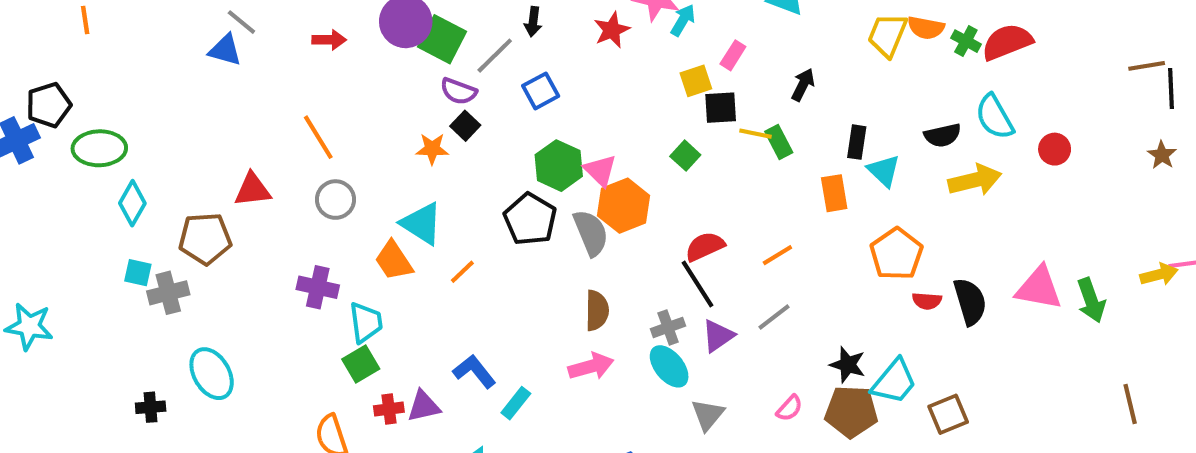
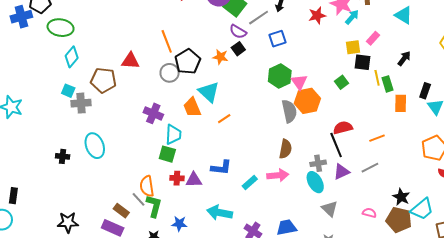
yellow line: (756, 134) -> (377, 78), turned 56
orange rectangle: (834, 193) -> (401, 103), moved
black pentagon: (530, 219) -> (188, 62), moved
green square: (361, 364) -> (167, 154), turned 36
blue L-shape: (474, 371) -> (221, 168), turned 125
cyan rectangle: (516, 403) -> (250, 183), moved
pink semicircle: (789, 408) -> (369, 213), turned -128
gray triangle: (708, 415) -> (330, 209), turned -36

